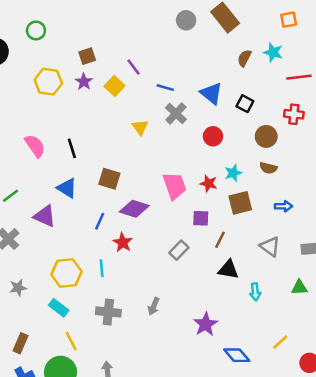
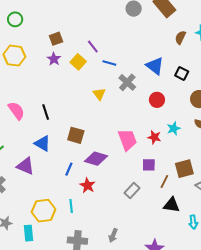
yellow hexagon: (48, 82) -> (14, 56), moved
blue line: (165, 88) -> (109, 63), moved
brown square: (240, 203) -> (184, 169), moved
cyan rectangle: (59, 308) -> (29, 233), moved, turned 49

